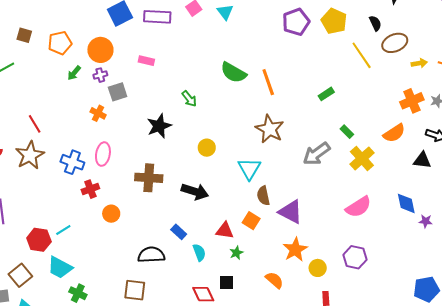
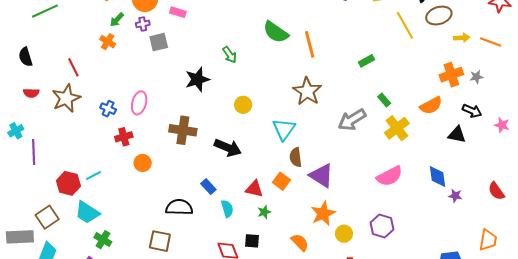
pink rectangle: (146, 61) -> (178, 12), moved
orange cross: (98, 113) -> (108, 42), moved
blue cross: (72, 162) -> (108, 109), size x0.7

